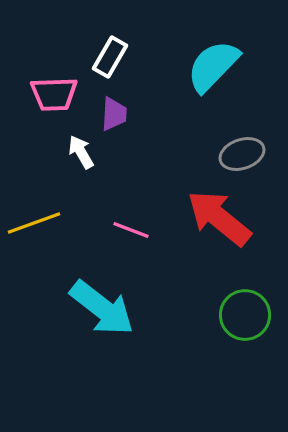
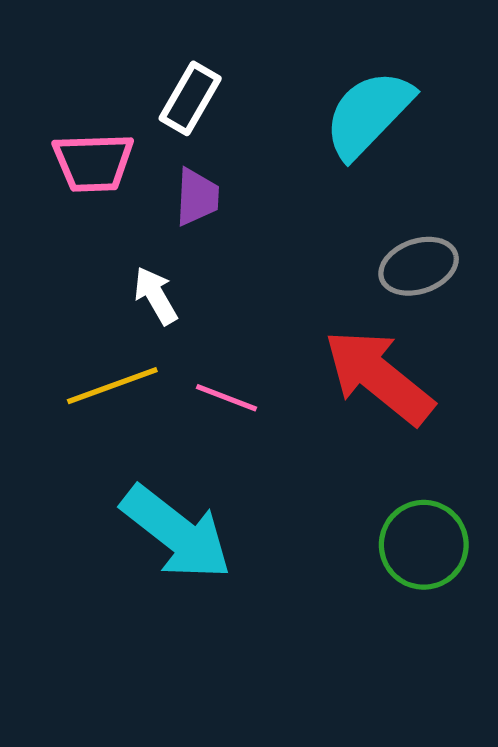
white arrow: (81, 152) -> (156, 296), moved
yellow line: (34, 223) -> (112, 386), moved

